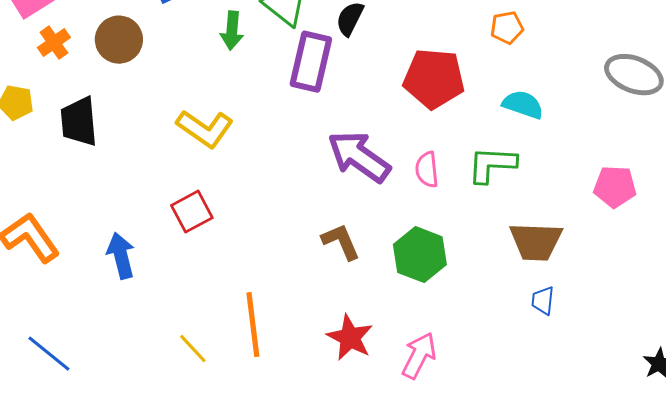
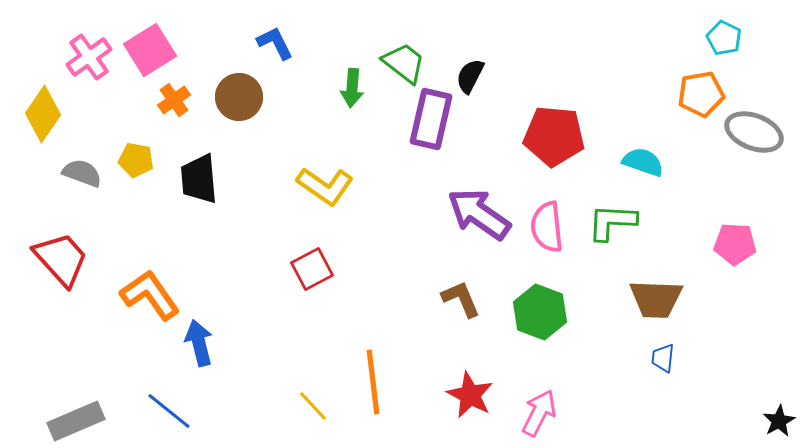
orange pentagon: (507, 28) -> (701, 94), moved, size x1.4
pink semicircle: (427, 170) -> (547, 227), size x1.4
blue arrow: (121, 256) -> (199, 343), moved

